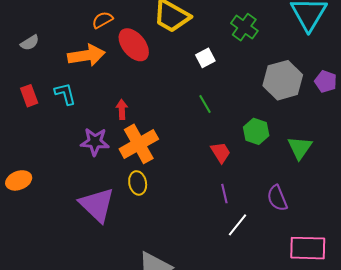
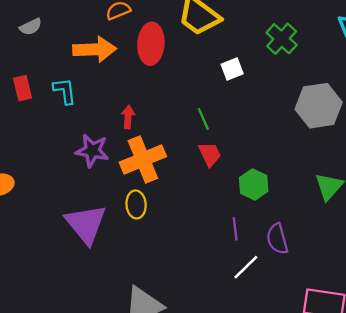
red ellipse: (134, 45) -> (151, 44), turned 36
green line: (205, 104) -> (203, 119), moved
green hexagon: (256, 131) -> (254, 184), moved
red trapezoid: (221, 152) -> (210, 154), moved
purple semicircle: (277, 198) -> (277, 239), moved

